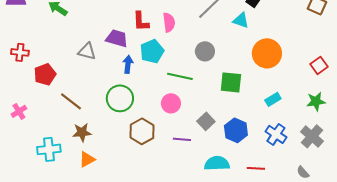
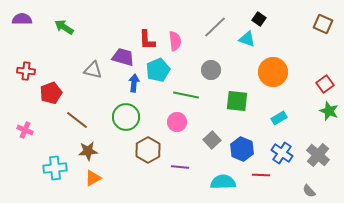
green star: (316, 101) -> (329, 111), moved, turned 30
pink cross: (19, 111) -> (25, 130), turned -35
purple line: (182, 139) -> (180, 167), moved
red line: (256, 168) -> (261, 175), moved

